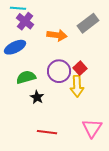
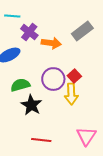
purple cross: (25, 21) -> (29, 32), moved
black star: (37, 97) -> (31, 105), size x1.5

